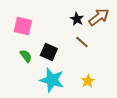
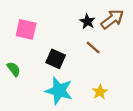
green semicircle: (26, 56) -> (14, 69), moved

